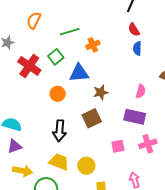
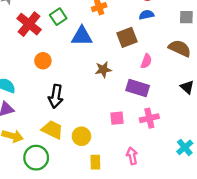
blue semicircle: (137, 48) -> (146, 15), turned 72
brown star: (101, 92) -> (103, 70), moved
orange circle: (58, 94) -> (43, 61), moved
brown square: (92, 118) -> (127, 37), moved

